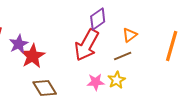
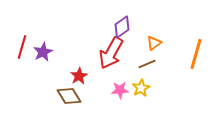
red star: (33, 56) -> (79, 76), moved, size x0.7

